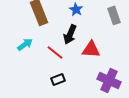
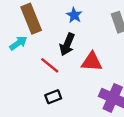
cyan arrow: (25, 44) -> (18, 43), moved

